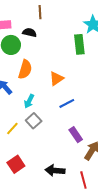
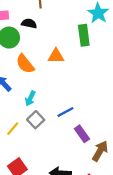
orange semicircle: (25, 69) -> (25, 64), turned 126
orange triangle: (56, 79) -> (56, 56), moved, turned 35
blue line: (67, 103) -> (65, 112), moved

